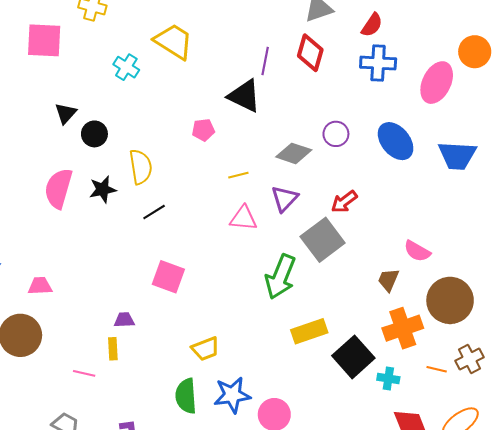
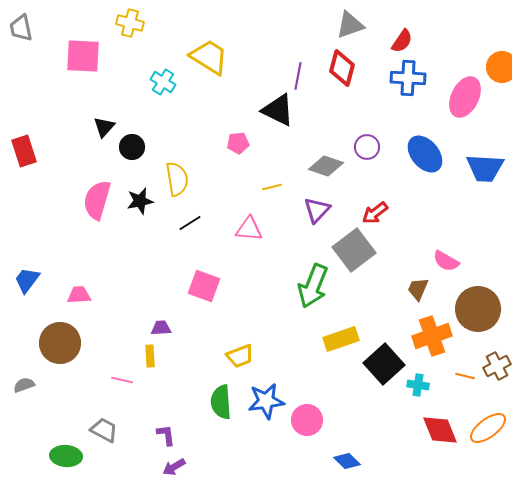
pink triangle: (243, 218) -> (249, 229), moved

